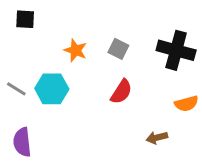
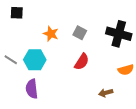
purple semicircle: (22, 142) -> (32, 89), moved

